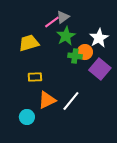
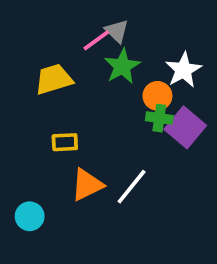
gray triangle: (63, 17) -> (117, 31), turned -40
green cross: (75, 56) -> (159, 118), moved
cyan circle: (27, 117) -> (30, 216), moved

